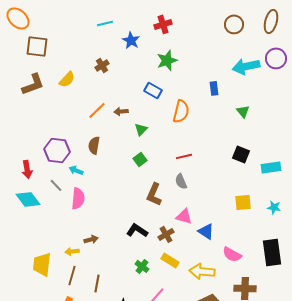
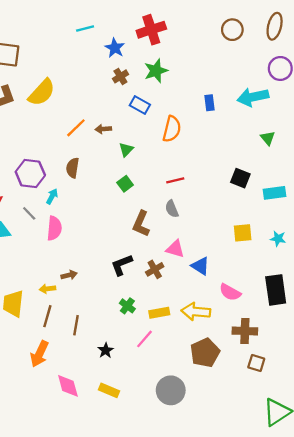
red cross: (163, 24) -> (151, 30), size x1.4
brown cross: (102, 65) -> (120, 76), moved
cyan arrow: (246, 66) -> (253, 97), moved
yellow semicircle: (67, 79) -> (42, 92), size x1.5
green triangle: (243, 111) -> (268, 138), moved
cyan arrow: (76, 170) -> (52, 196), turned 96
black L-shape: (137, 230) -> (122, 265), turned -55
yellow rectangle: (170, 260) -> (159, 313), moved, turned -42

